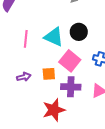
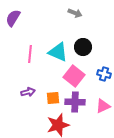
orange square: (49, 74) -> (53, 98), moved

